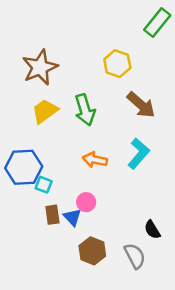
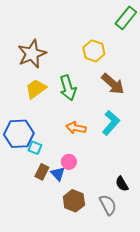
brown rectangle: (52, 215) -> (42, 172), turned 35

